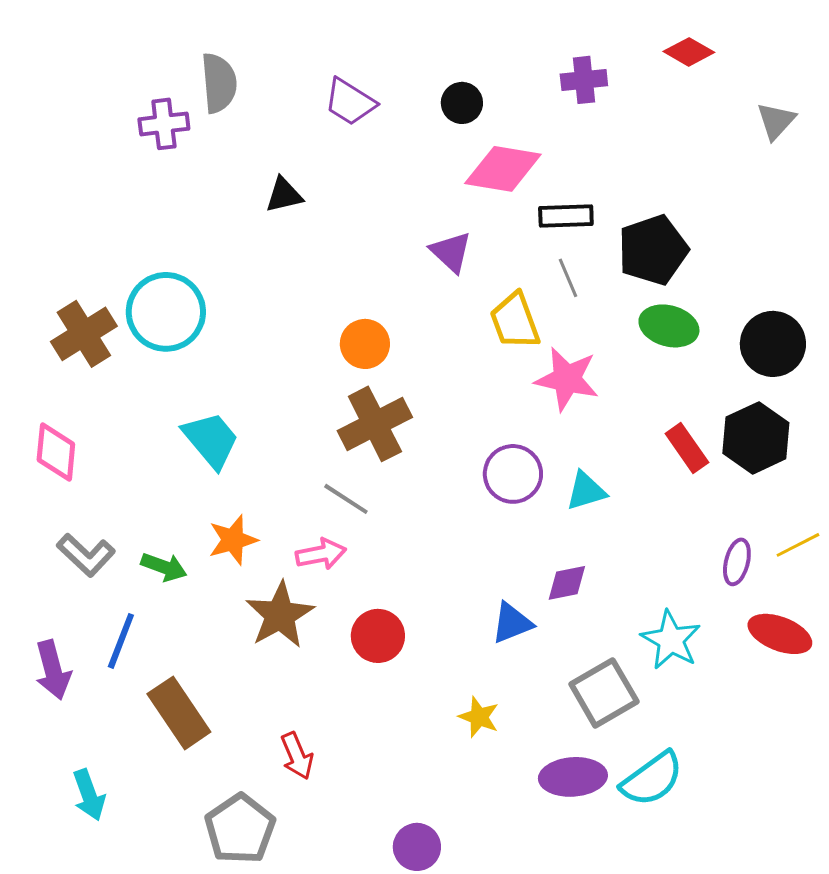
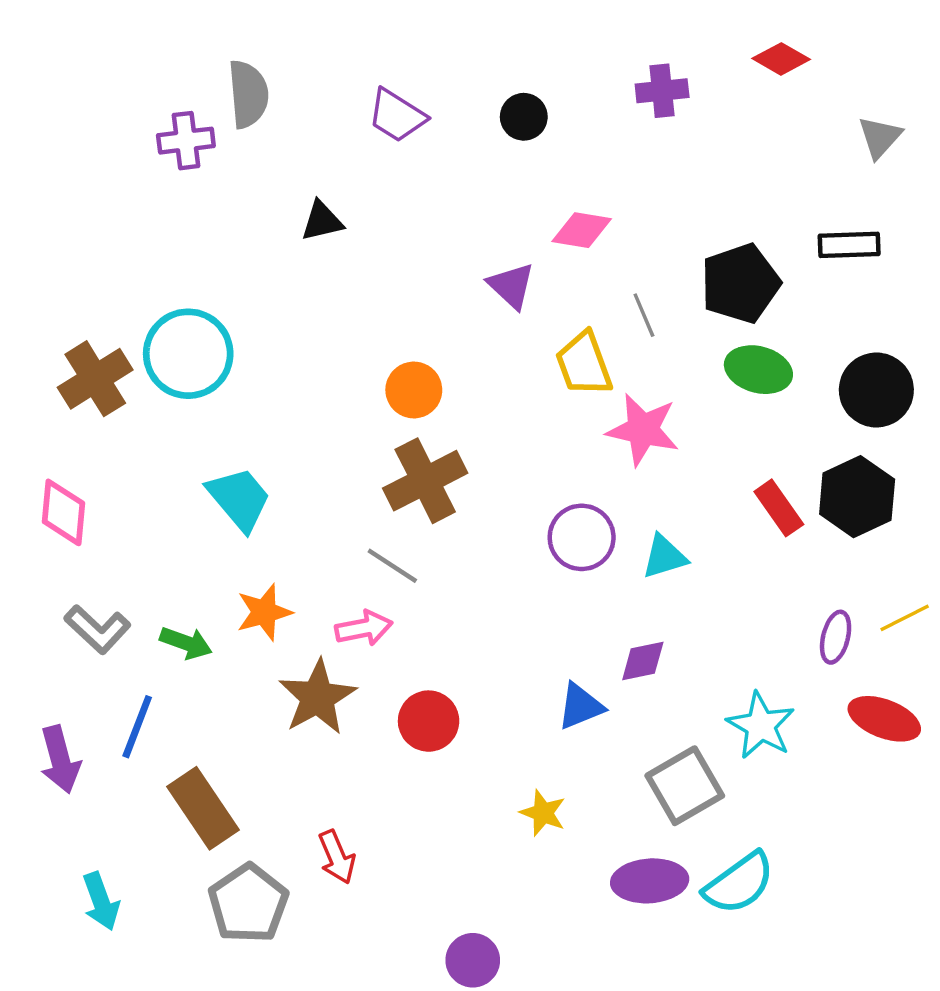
pink diamond: (503, 169) -> (582, 230), moved, size x0.7
black rectangle: (566, 216) -> (849, 245), moved
gray pentagon: (240, 829) -> (248, 904), moved

